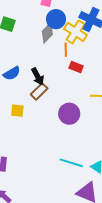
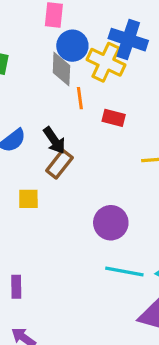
gray diamond: (47, 33) -> (61, 69), turned -35
orange line: (66, 50) -> (80, 98), moved
purple circle: (69, 114) -> (111, 223), moved

